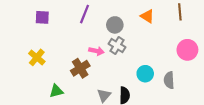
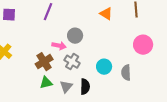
gray circle: (115, 25) -> (75, 36), moved
gray cross: (117, 46) -> (72, 62), moved
green triangle: (56, 91) -> (46, 83), moved

